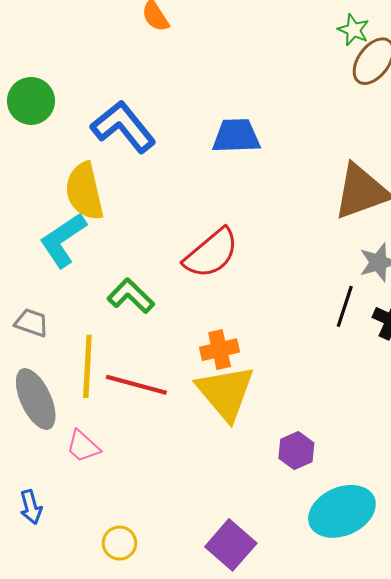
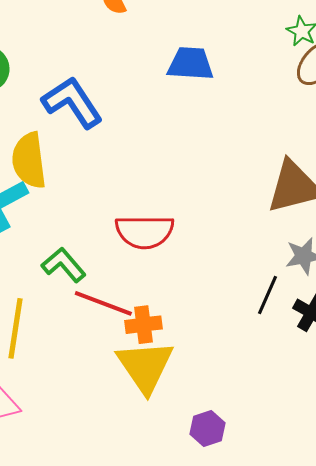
blue trapezoid: (236, 136) -> (191, 64), moved
red semicircle: (211, 253) -> (145, 232), turned 34
red line: (136, 385) -> (103, 303), moved

